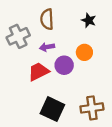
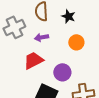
black star: (89, 20) -> (68, 16), moved
purple circle: (64, 65) -> (62, 72), moved

